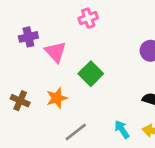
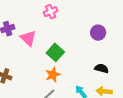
orange star: (57, 98) -> (53, 75), moved

